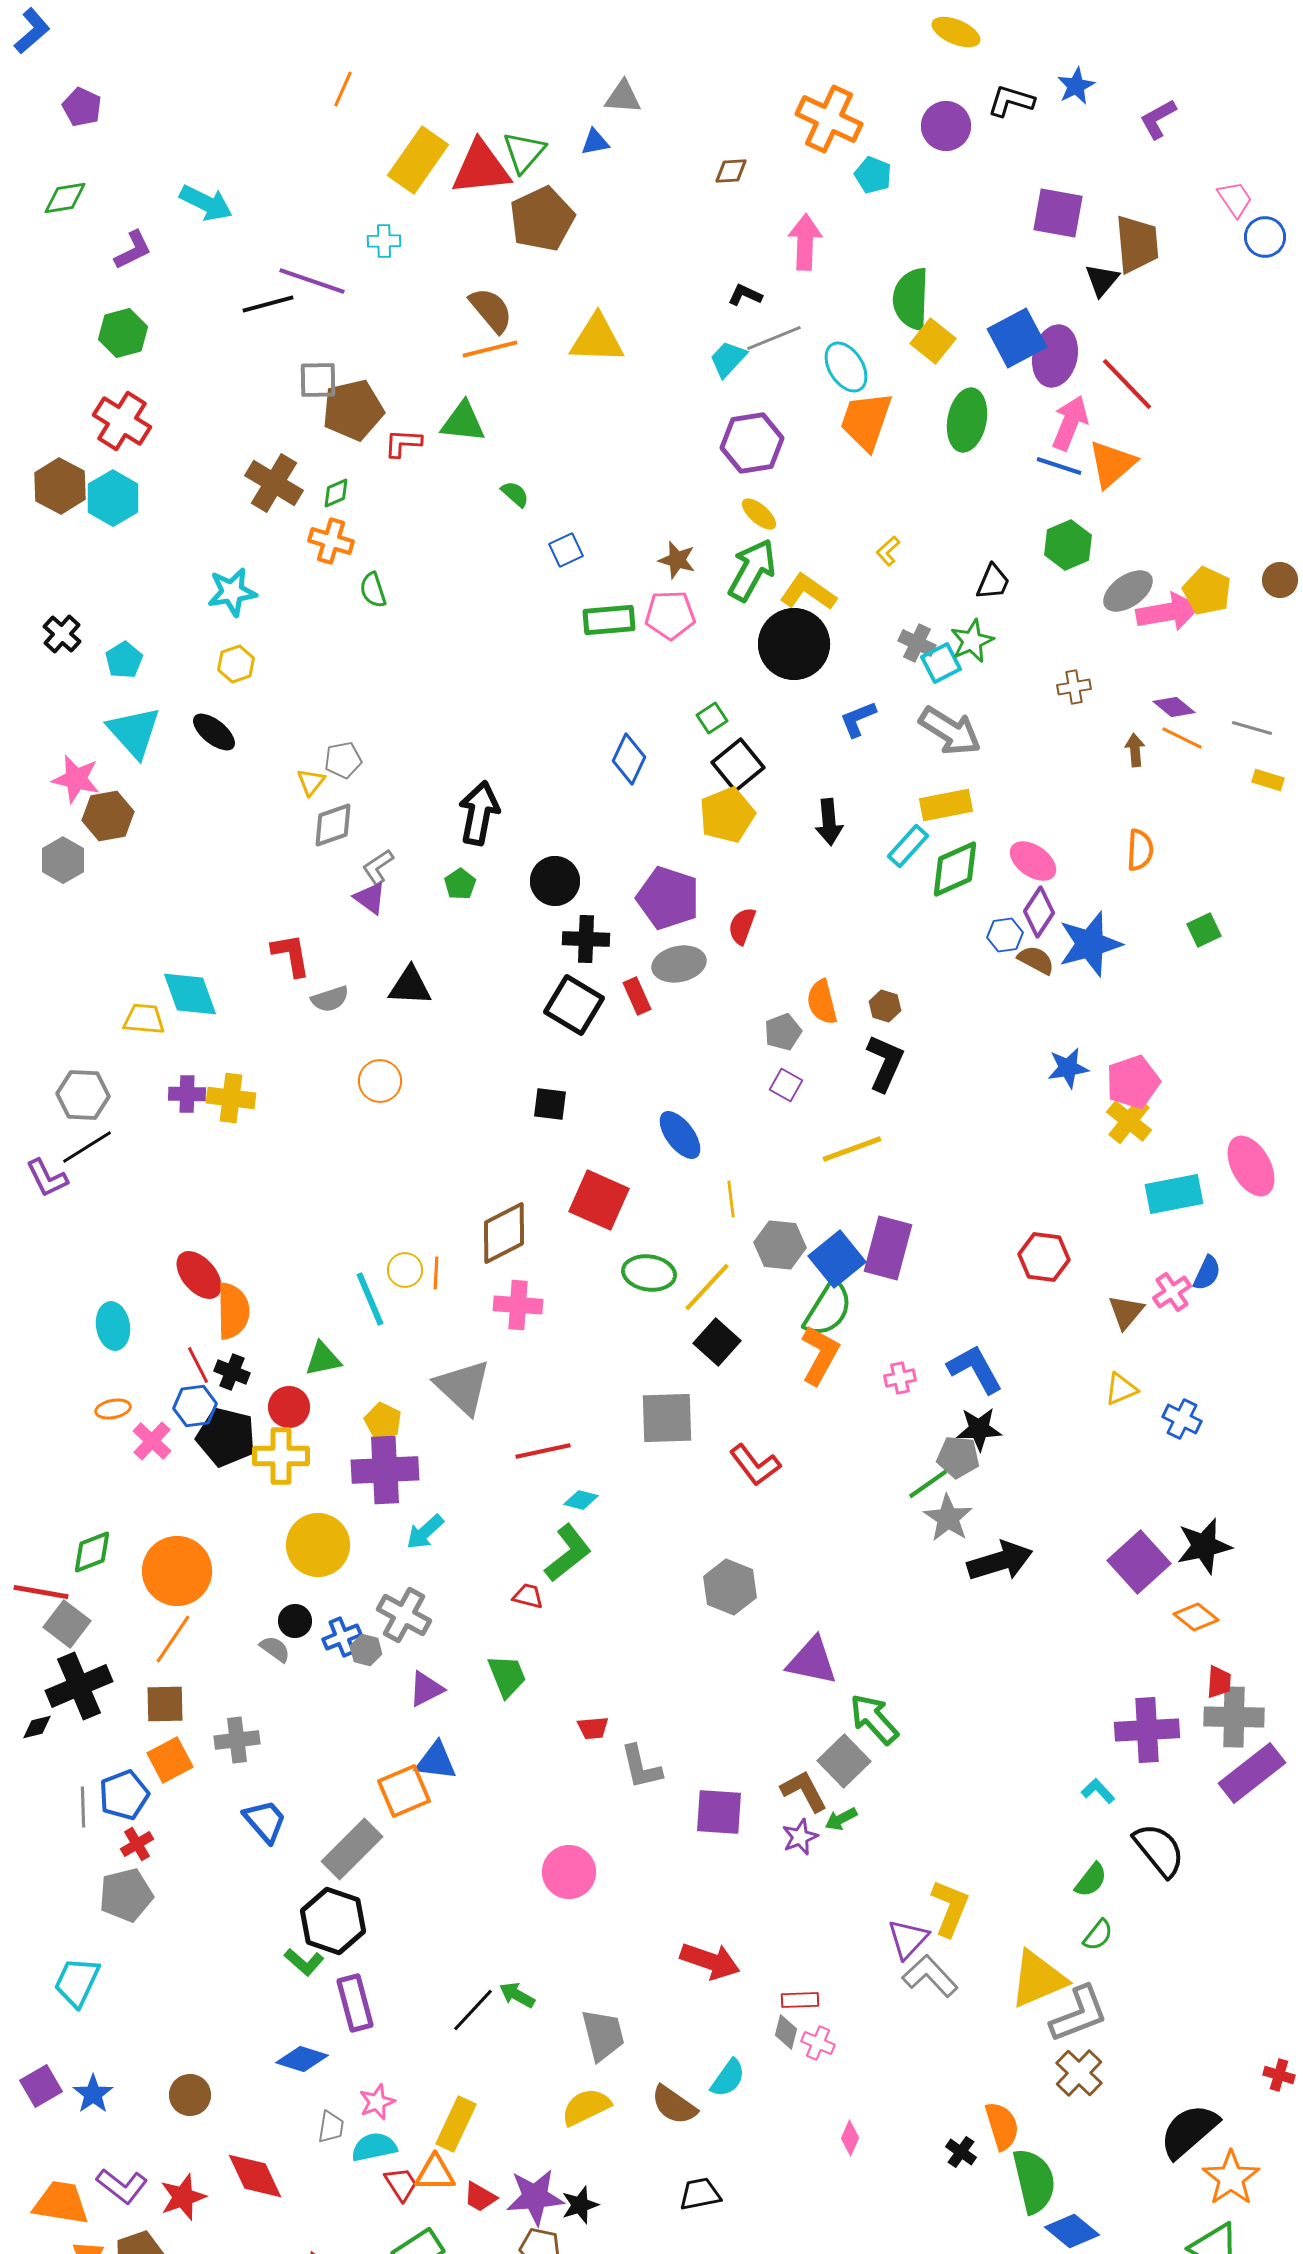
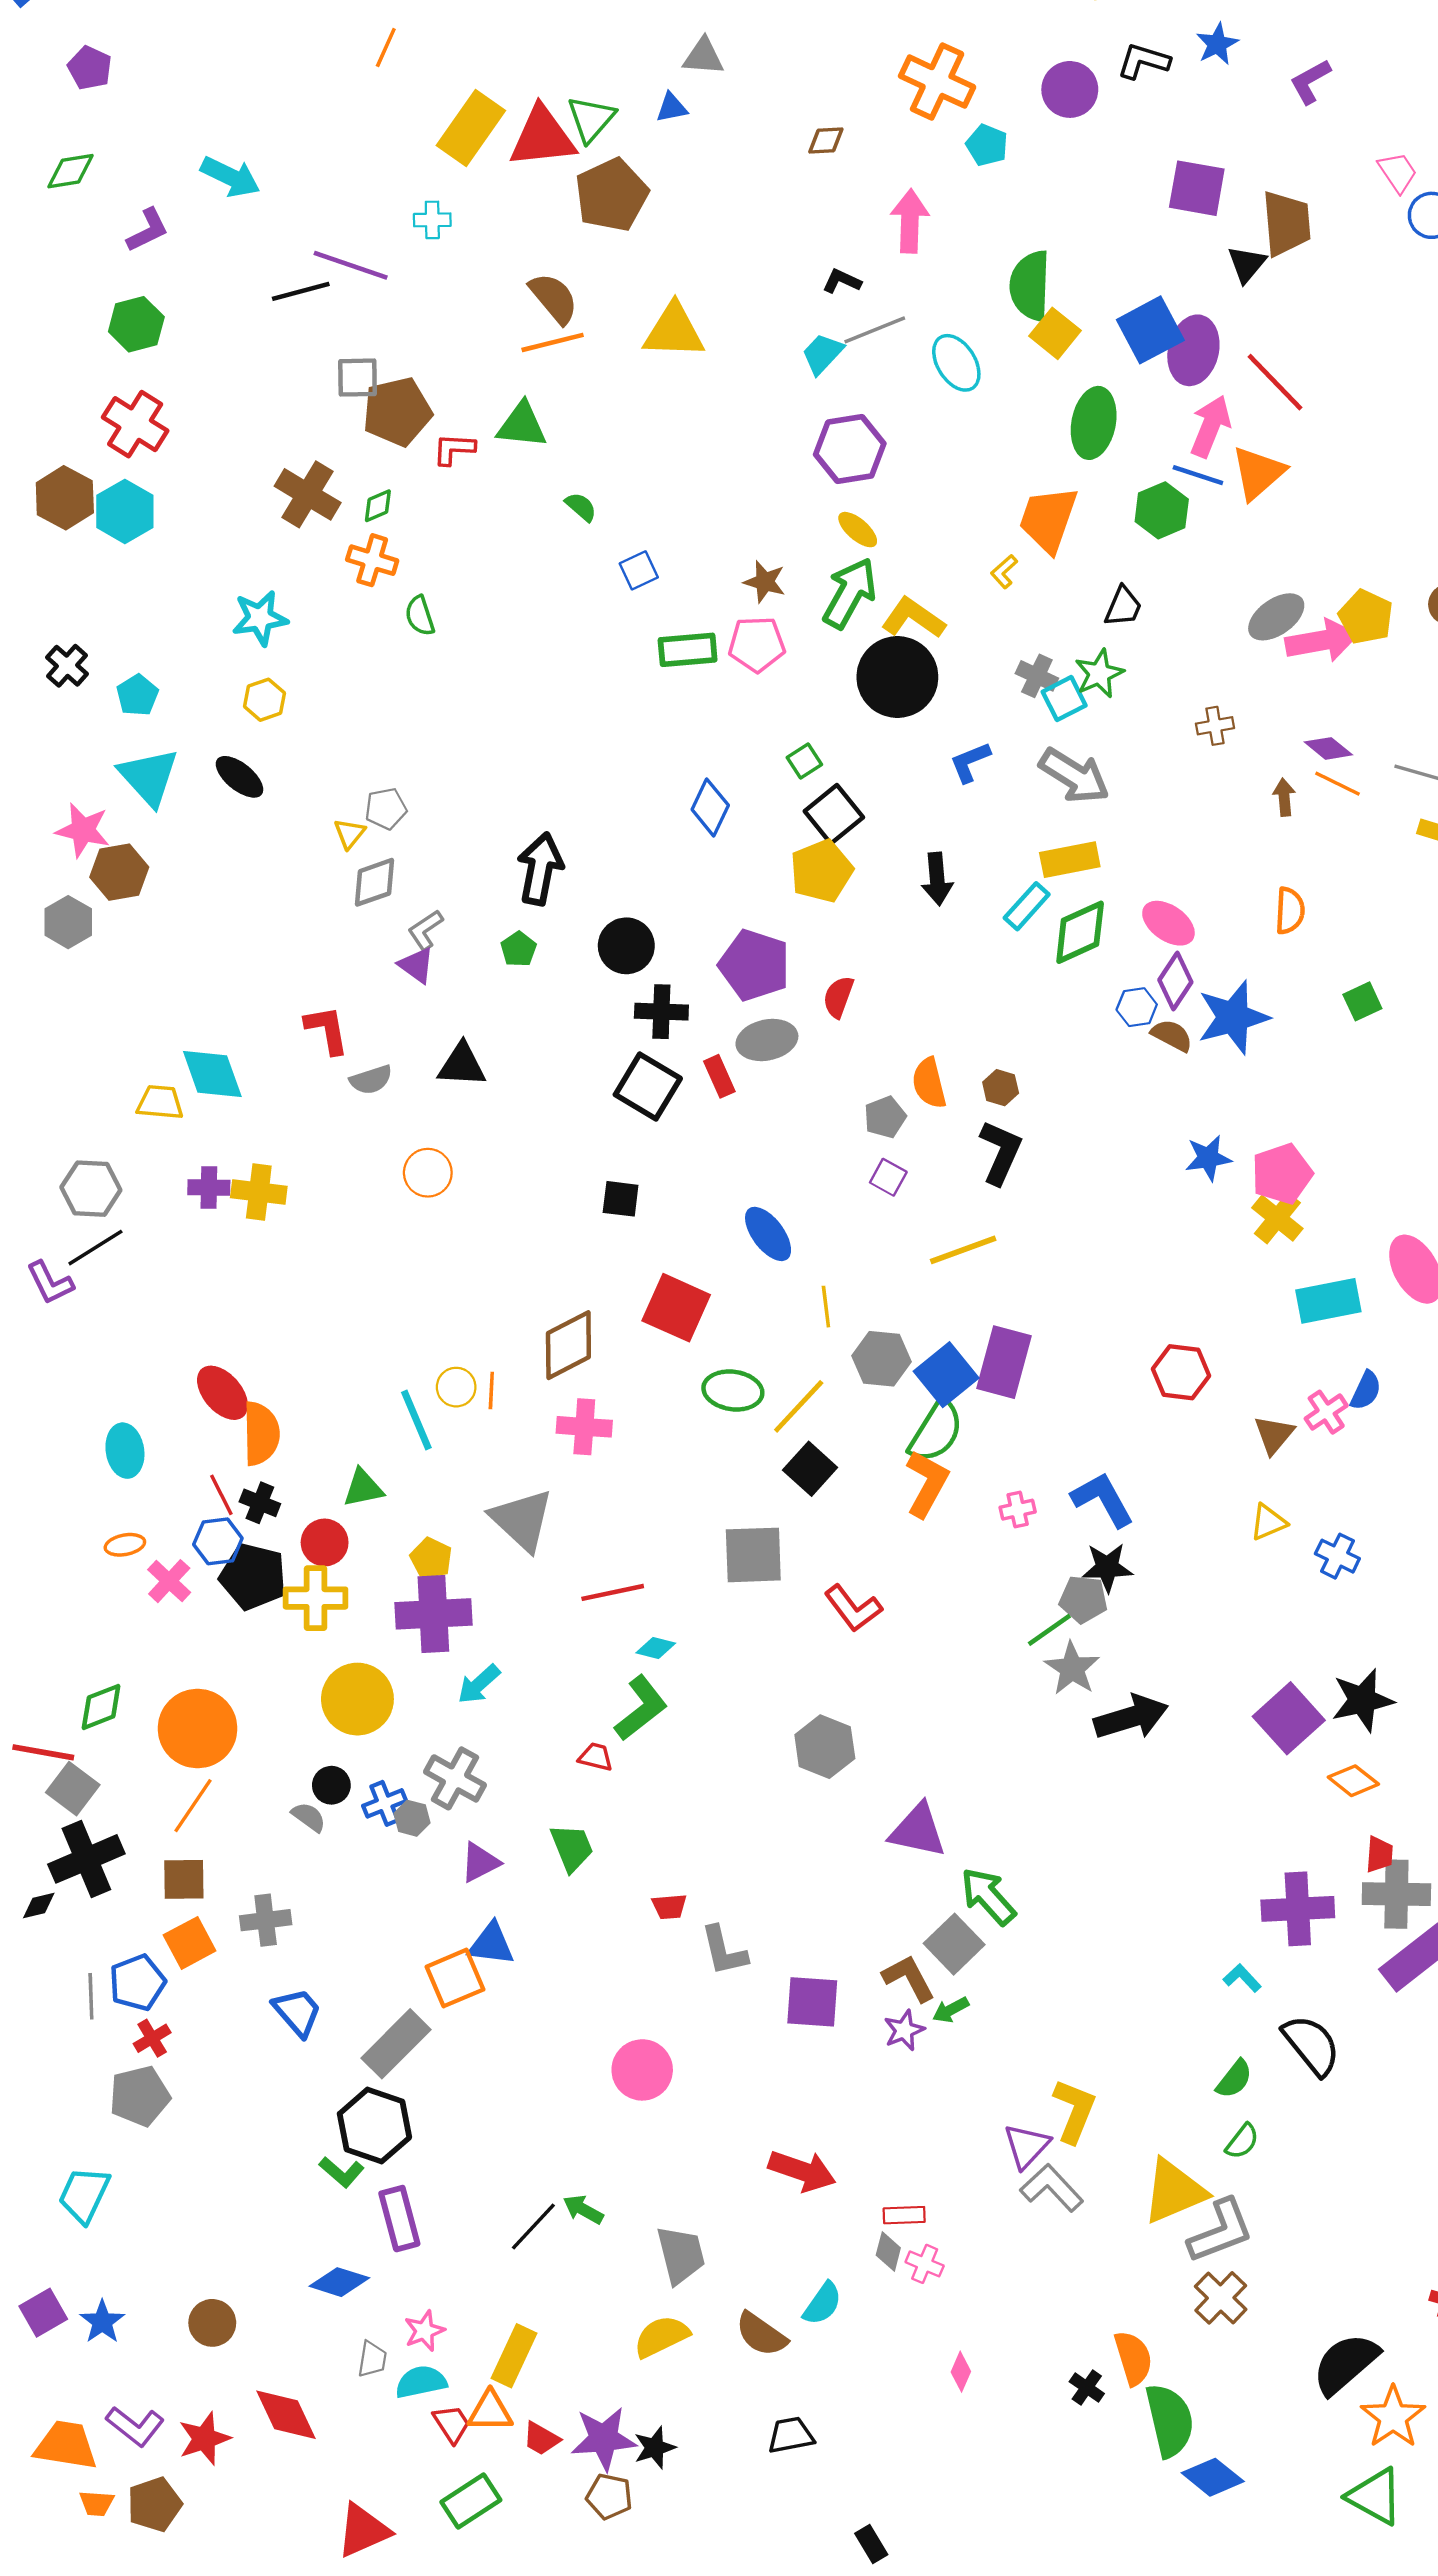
orange trapezoid: (866, 421) -> (1048, 519), moved
green hexagon: (1068, 545) -> (1162, 510), moved

